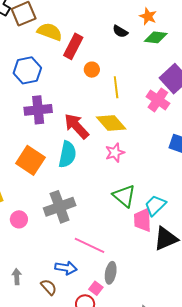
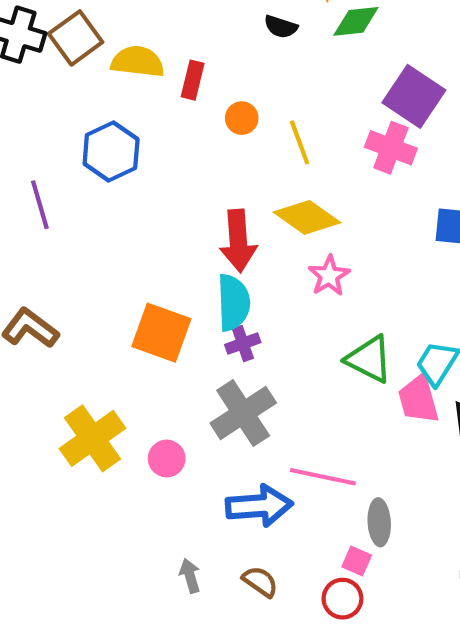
red rectangle: (73, 46) -> (193, 80), size x0.7
purple cross: (38, 110) -> (243, 343), moved, size x0.6
red arrow: (77, 126) -> (238, 241), turned -128
blue arrow: (66, 268) -> (259, 506), moved, size x1.4

